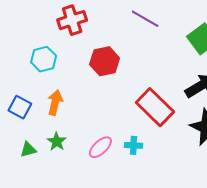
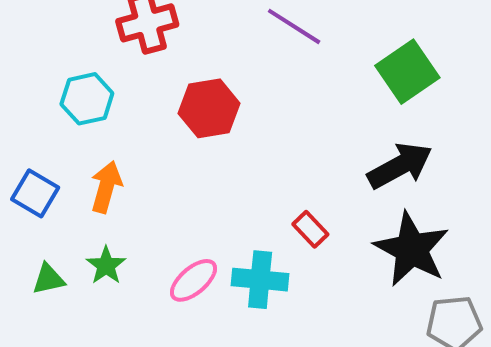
red rectangle: (155, 107) -> (310, 229), moved, size x0.5
cyan cross: (134, 145) -> (260, 280), size x1.5

